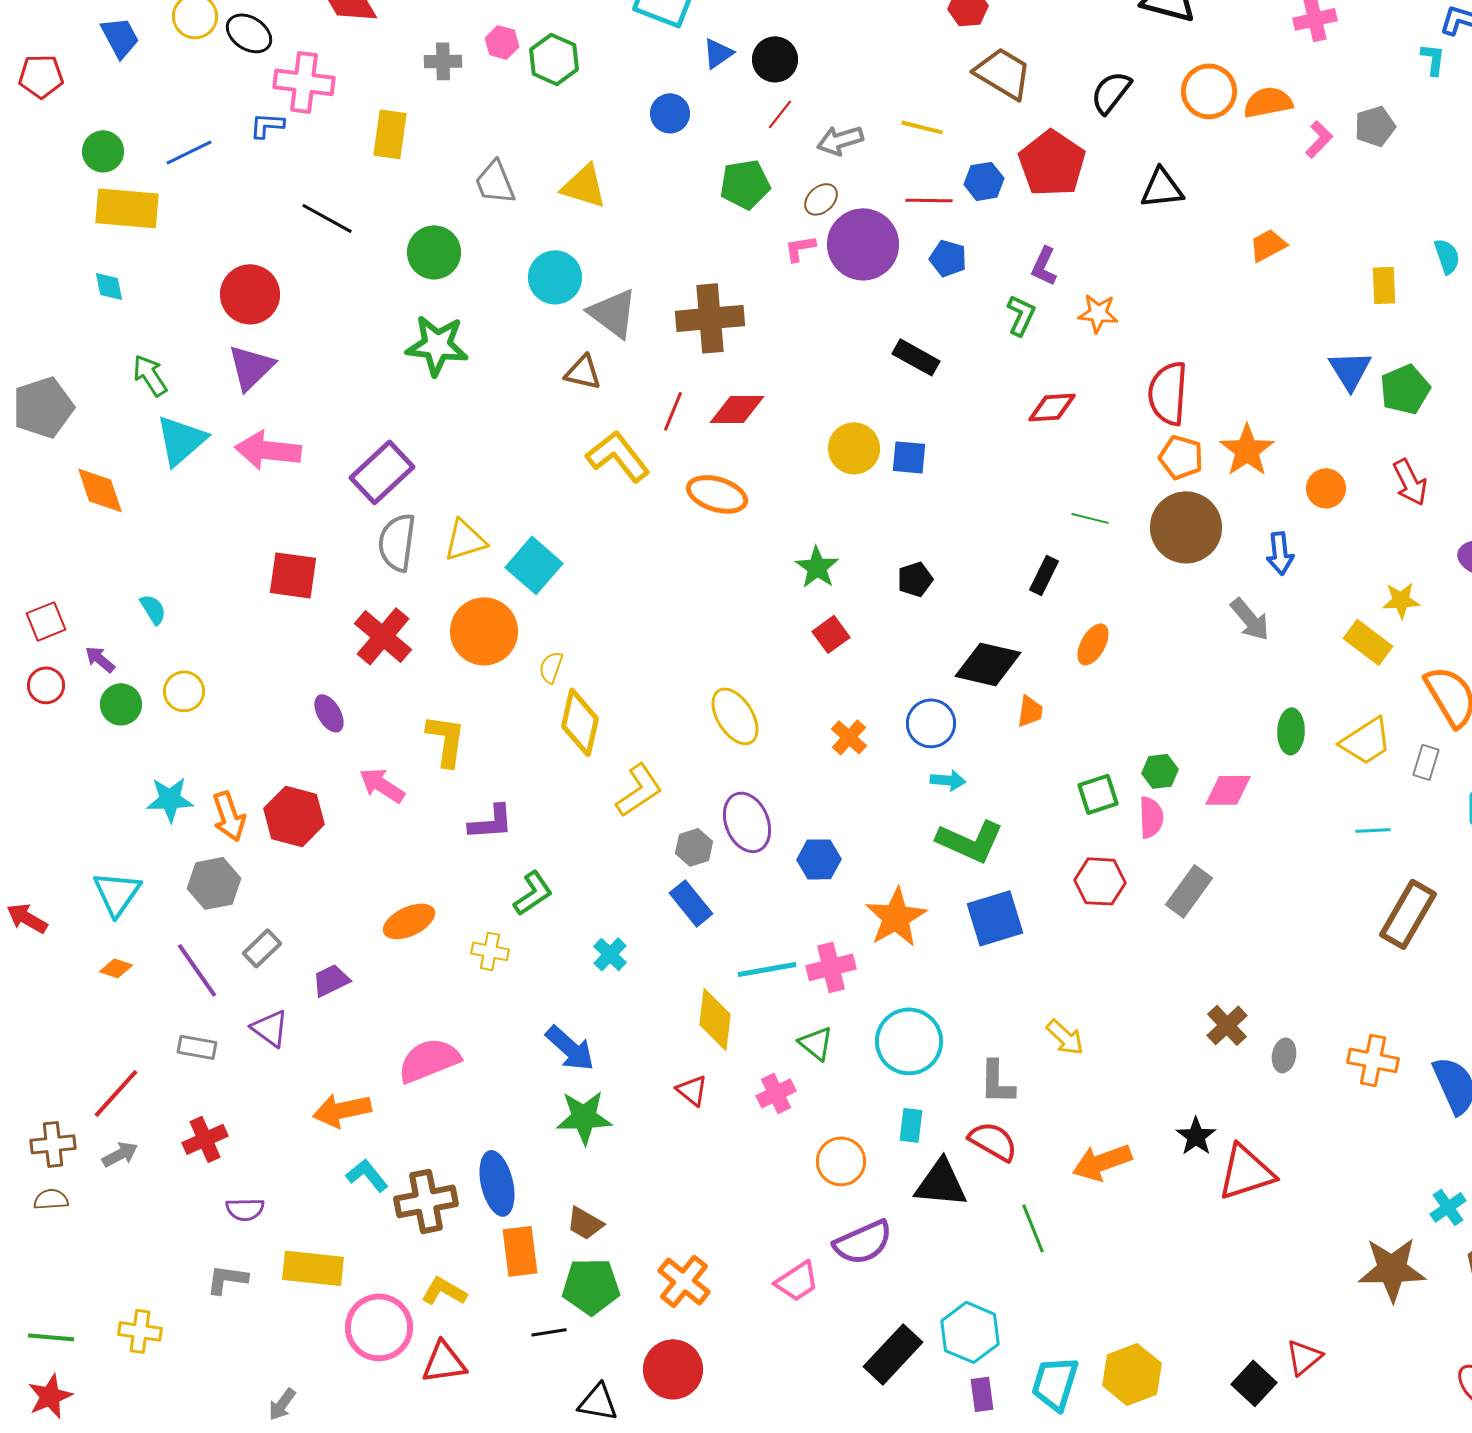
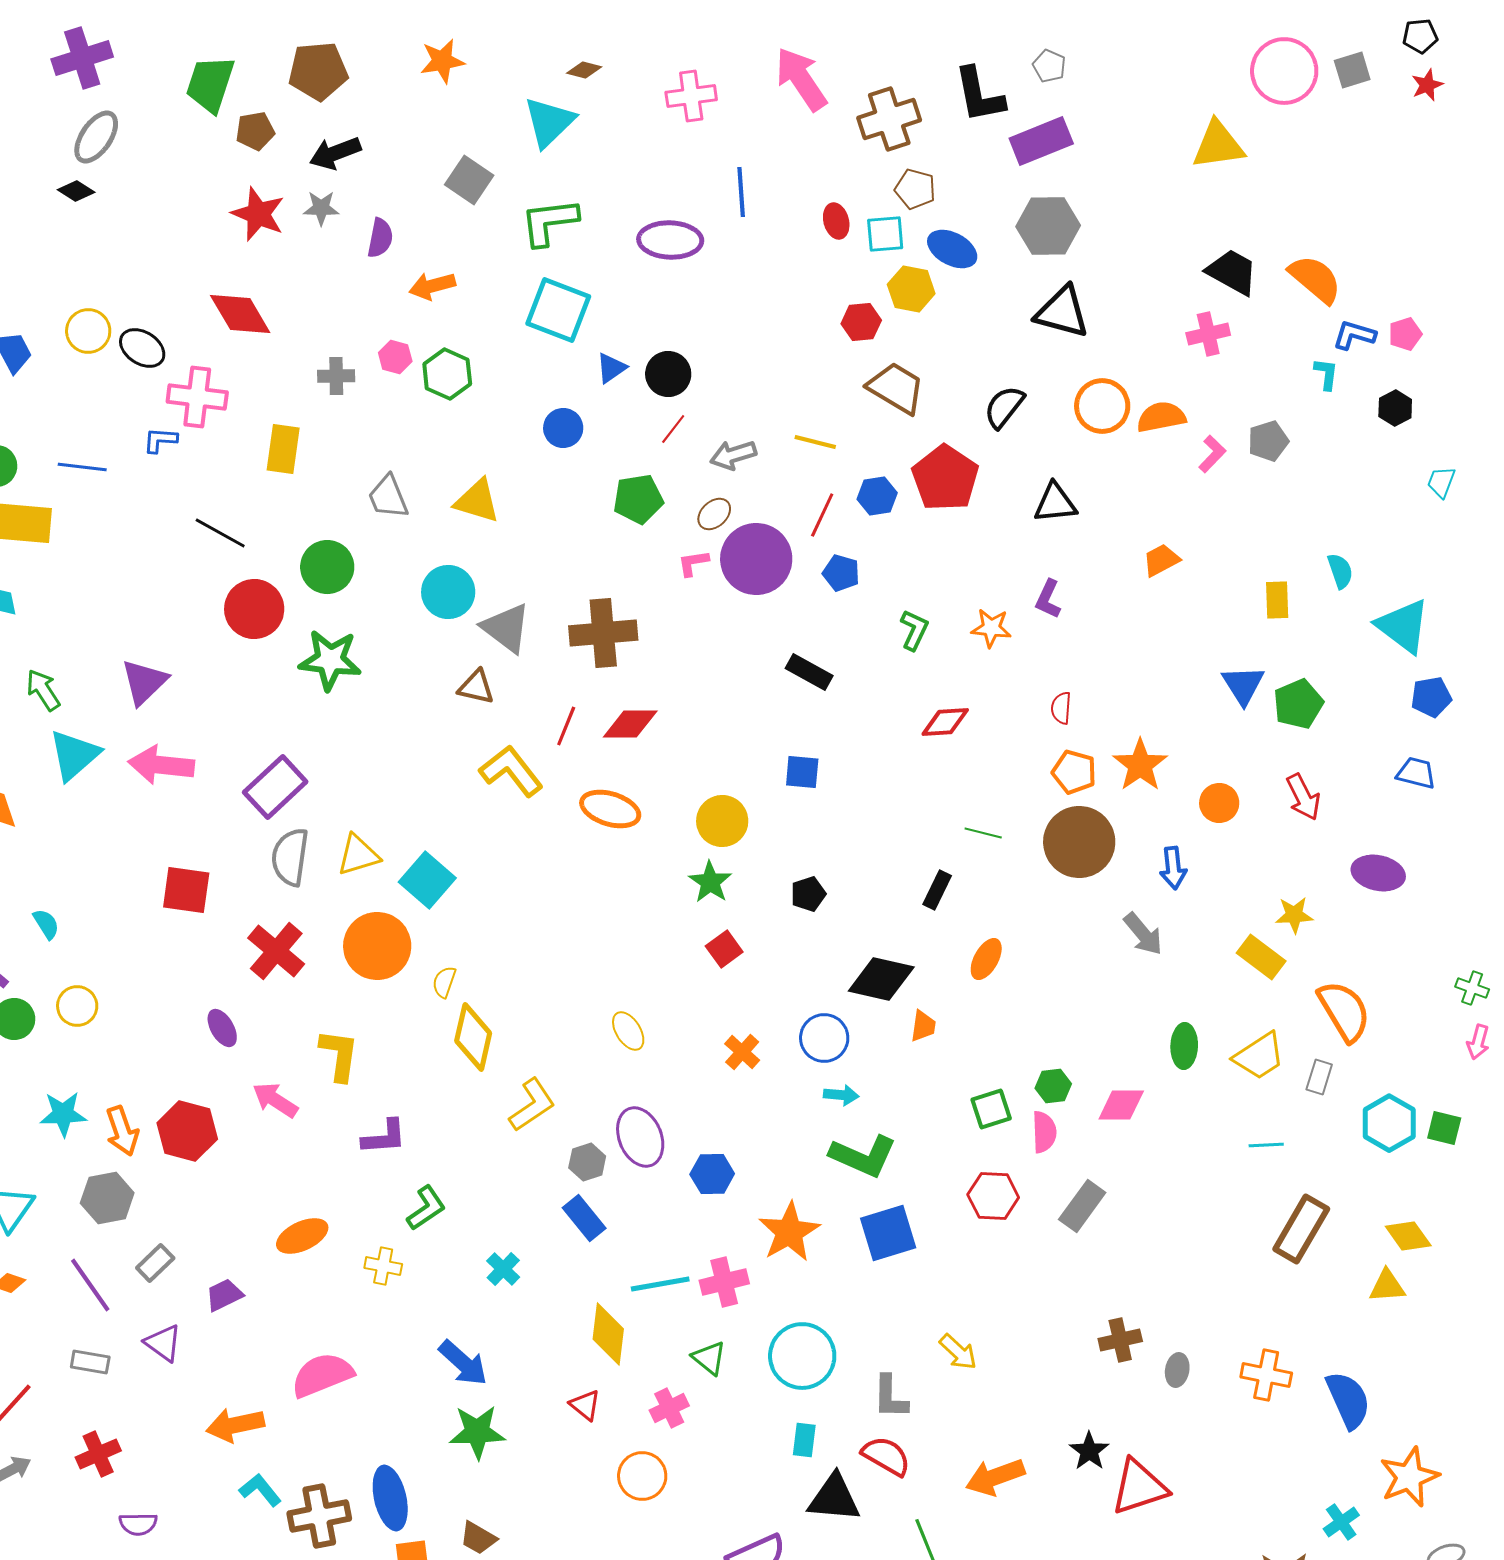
blue line: (189, 152) -> (82, 467), turned 33
red line: (929, 200) -> (822, 515), turned -66
purple L-shape: (1044, 266) -> (1048, 599), moved
red circle: (250, 294) -> (254, 609), moved
red semicircle: (1168, 393) -> (1061, 708), size x0.5
yellow circle: (854, 448) -> (722, 821), moved
yellow ellipse: (735, 716) -> (628, 1031), size x0.7
brown cross: (1227, 1025) -> (1120, 1340), turned 30
orange circle: (841, 1161) -> (642, 1476), moved

